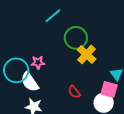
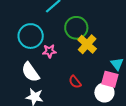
pink star: (38, 62) -> (49, 51), moved
cyan circle: (16, 70) -> (31, 36), moved

